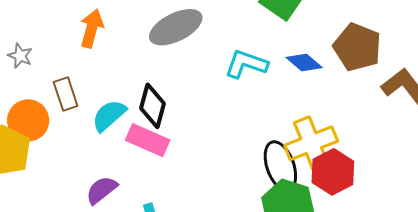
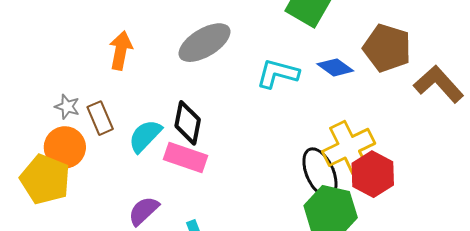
gray star: (20, 56) -> (67, 107), moved

